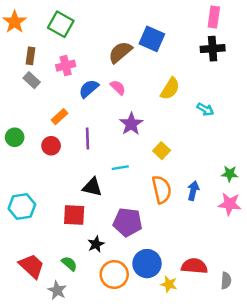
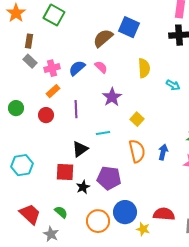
pink cross: (66, 66) -> (52, 68), moved
yellow semicircle: (170, 89) -> (144, 68), turned -36
black triangle: (92, 187) -> (80, 149), turned -48
black star: (96, 244) -> (83, 187), moved

